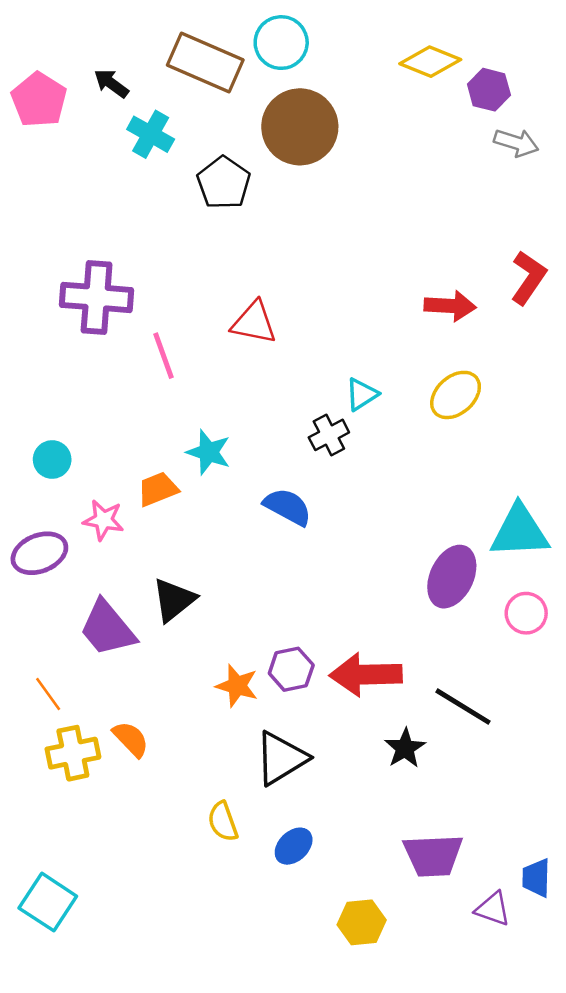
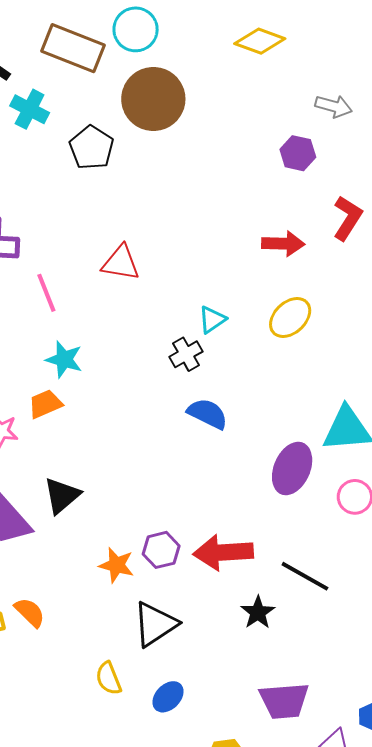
purple hexagon: (489, 90) -> (298, 153), moved
cyan star: (209, 452) -> (64, 359), moved
blue semicircle: (288, 507) -> (208, 414), moved

